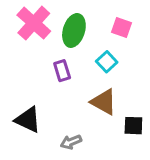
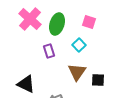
brown triangle: (104, 102) -> (77, 72), turned 36
black square: (133, 126) -> (98, 80), moved

